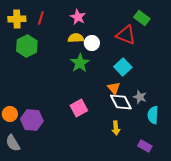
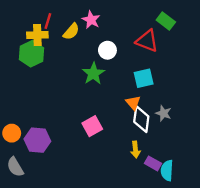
yellow cross: (17, 19) -> (37, 35), moved
yellow semicircle: (76, 38) -> (71, 32), moved, turned 133
cyan square: (123, 67) -> (144, 78), turned 30
white diamond: (121, 102) -> (141, 119), turned 35
cyan semicircle: (153, 115) -> (167, 170), moved
purple rectangle: (145, 146) -> (153, 163), moved

